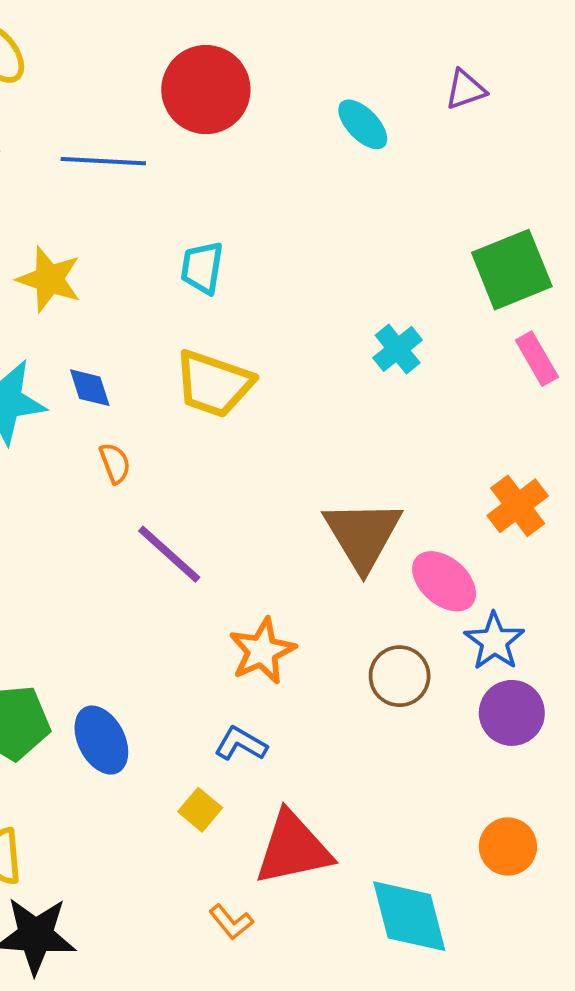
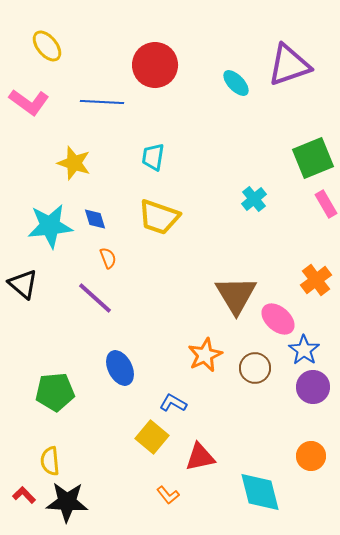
purple triangle: (465, 90) -> (289, 65), size x2.0
purple line: (169, 554) -> (95, 298), moved
orange star: (262, 651) -> (205, 355), moved
blue ellipse: (101, 740) -> (120, 368), moved
yellow square: (200, 810) -> (152, 437), size x1.5
red triangle: (293, 848) -> (200, 457), size x0.7

